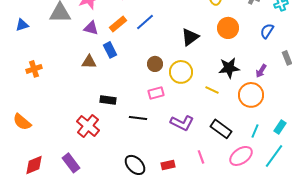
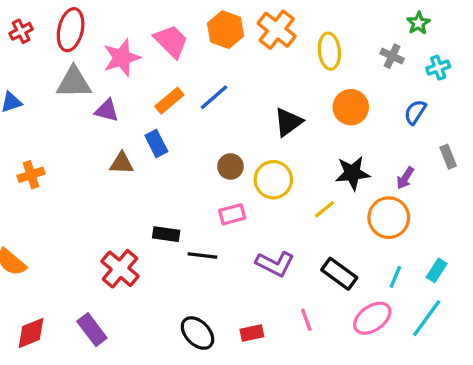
purple triangle: (91, 28) -> (107, 110), moved
yellow line: (212, 90) -> (324, 209), turned -64
black rectangle: (108, 100) -> (166, 234), moved

